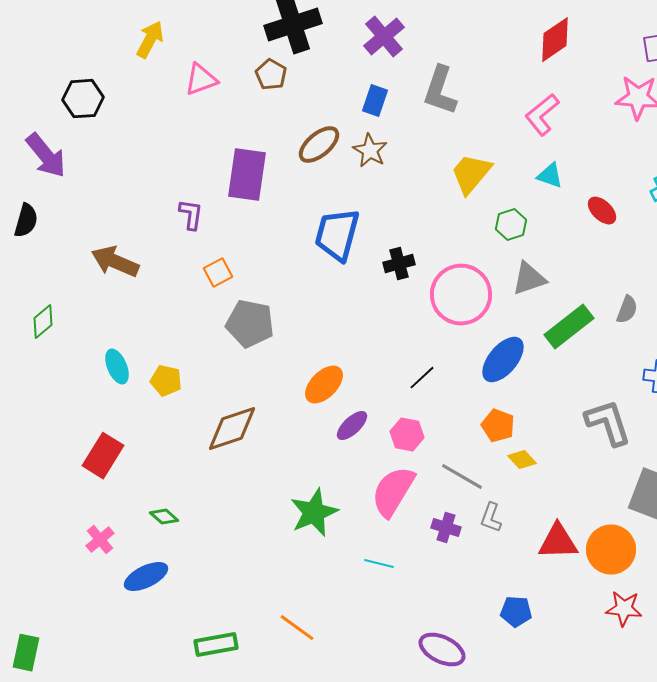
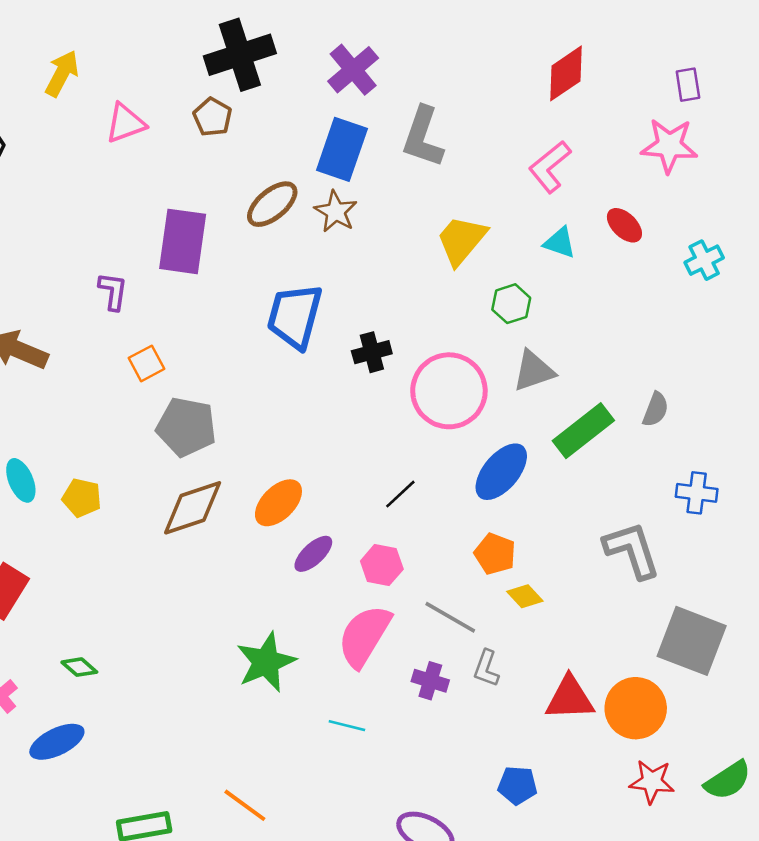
blue rectangle: (375, 101) -> (342, 149), size x1.6
red ellipse: (602, 211) -> (624, 225), moved
brown diamond: (232, 429) -> (193, 508), moved

